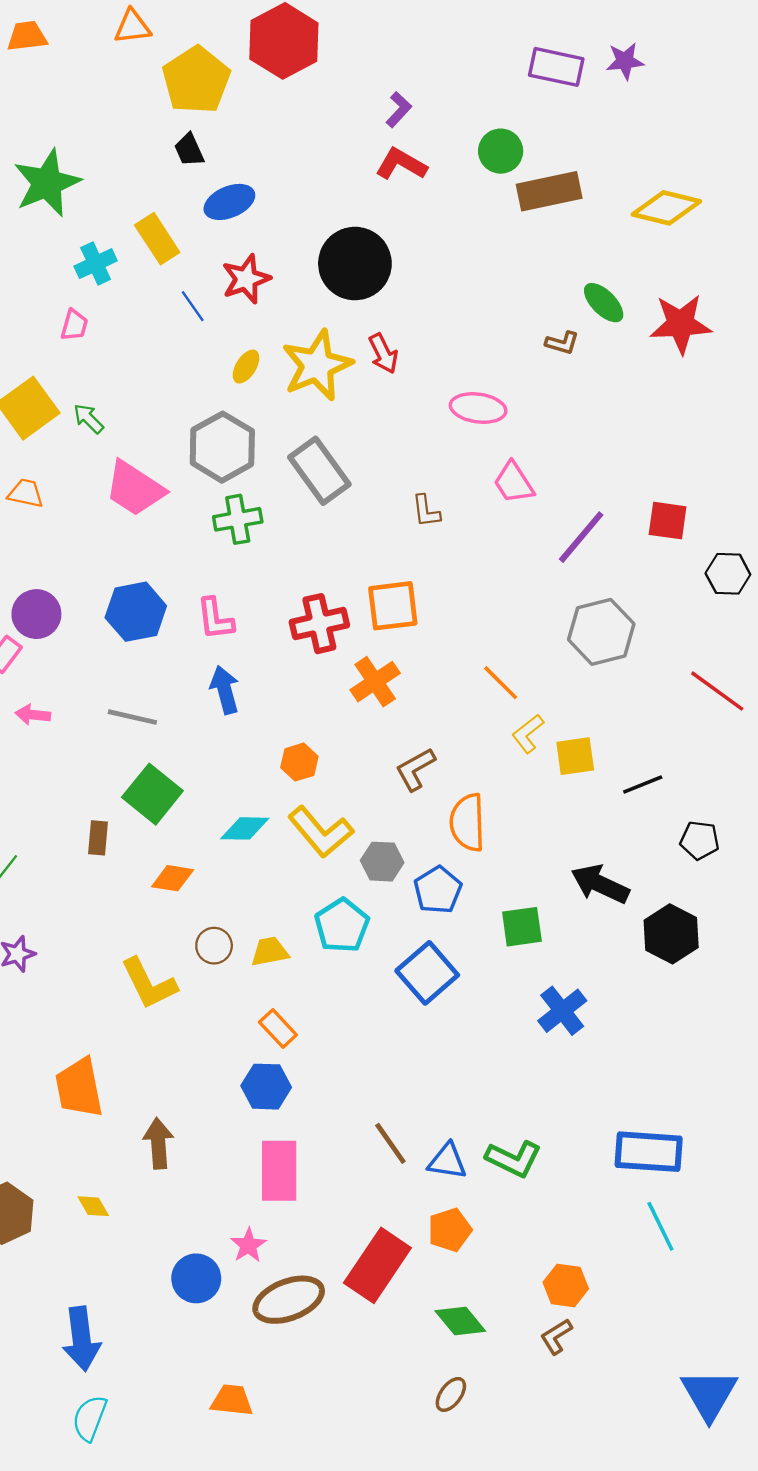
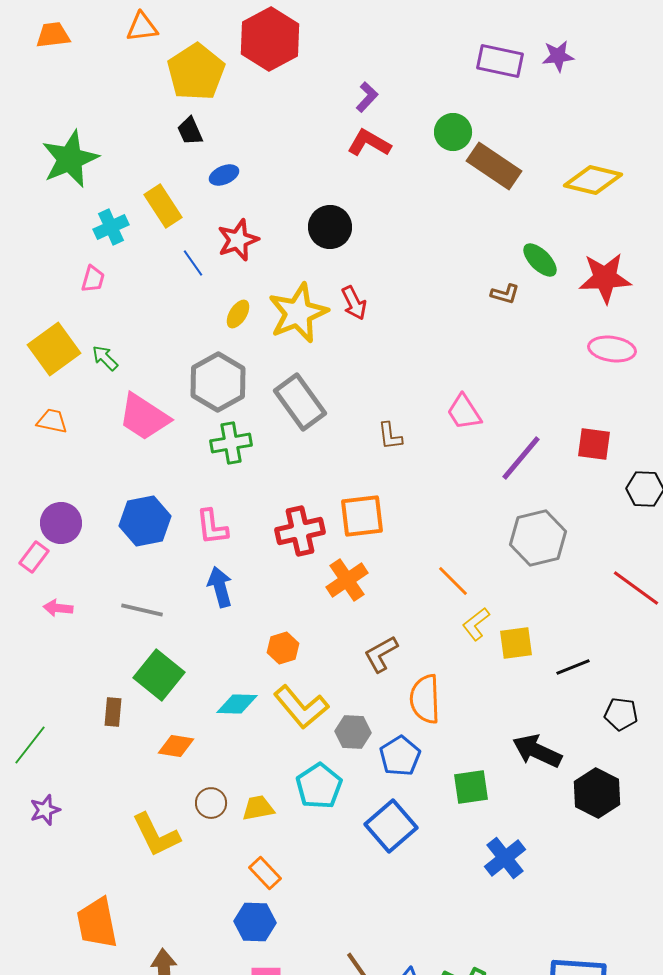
brown rectangle: (549, 191) -> (494, 166), turned 46
blue ellipse: (229, 202) -> (224, 175), size x0.7
black circle: (355, 264) -> (330, 227), size x0.7
pink ellipse: (478, 408) -> (612, 349), moved

